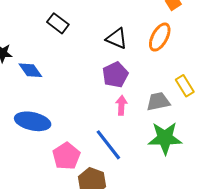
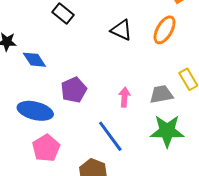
purple pentagon: (115, 75) -> (74, 90), moved
pink pentagon: (66, 156) -> (46, 148), moved

